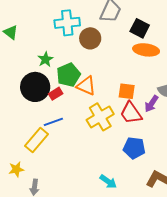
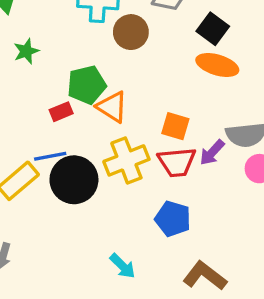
green star: (45, 59) -> (26, 51), moved
black circle: (35, 87) -> (74, 180), moved
red trapezoid: (131, 113) -> (177, 162), turned -70

